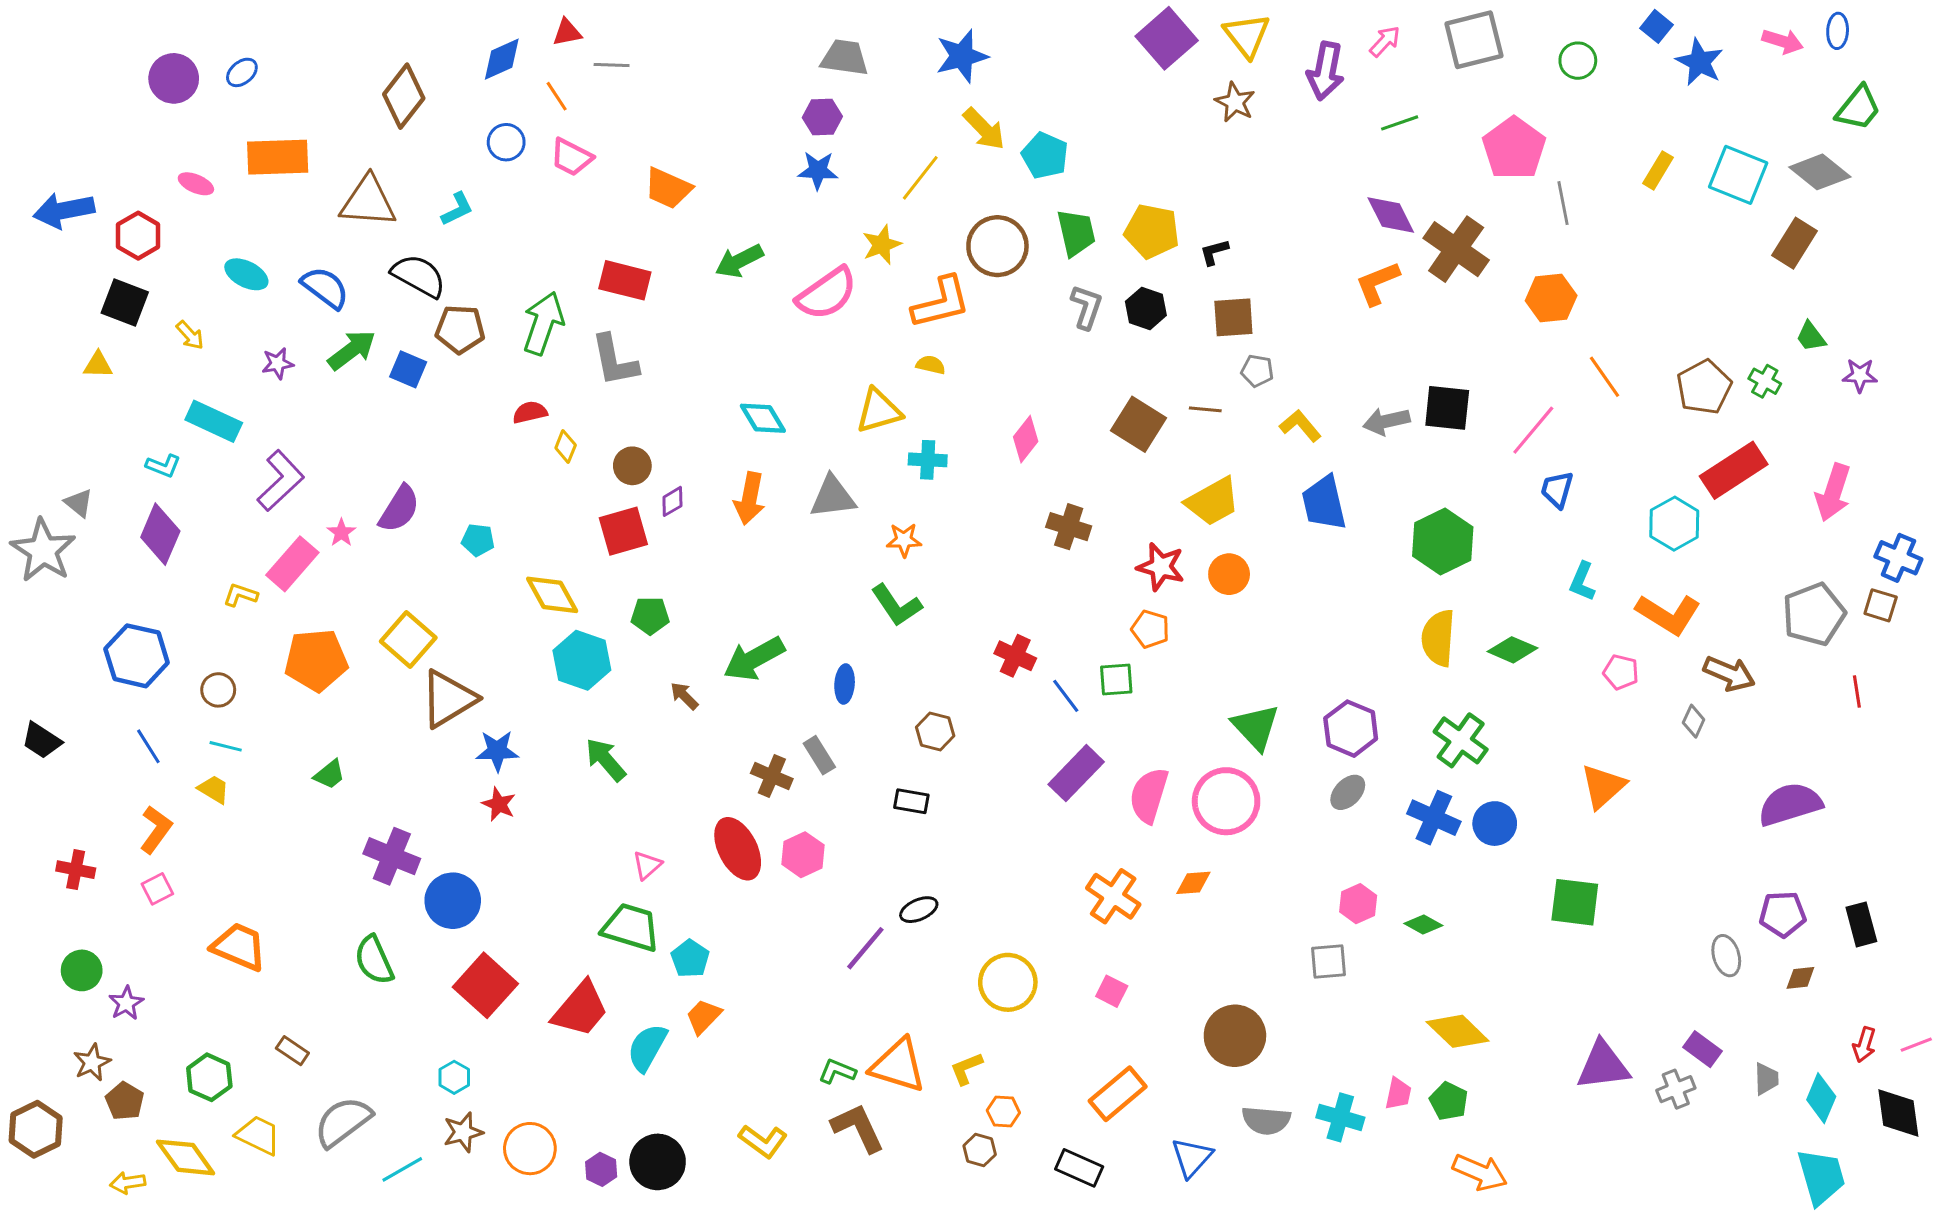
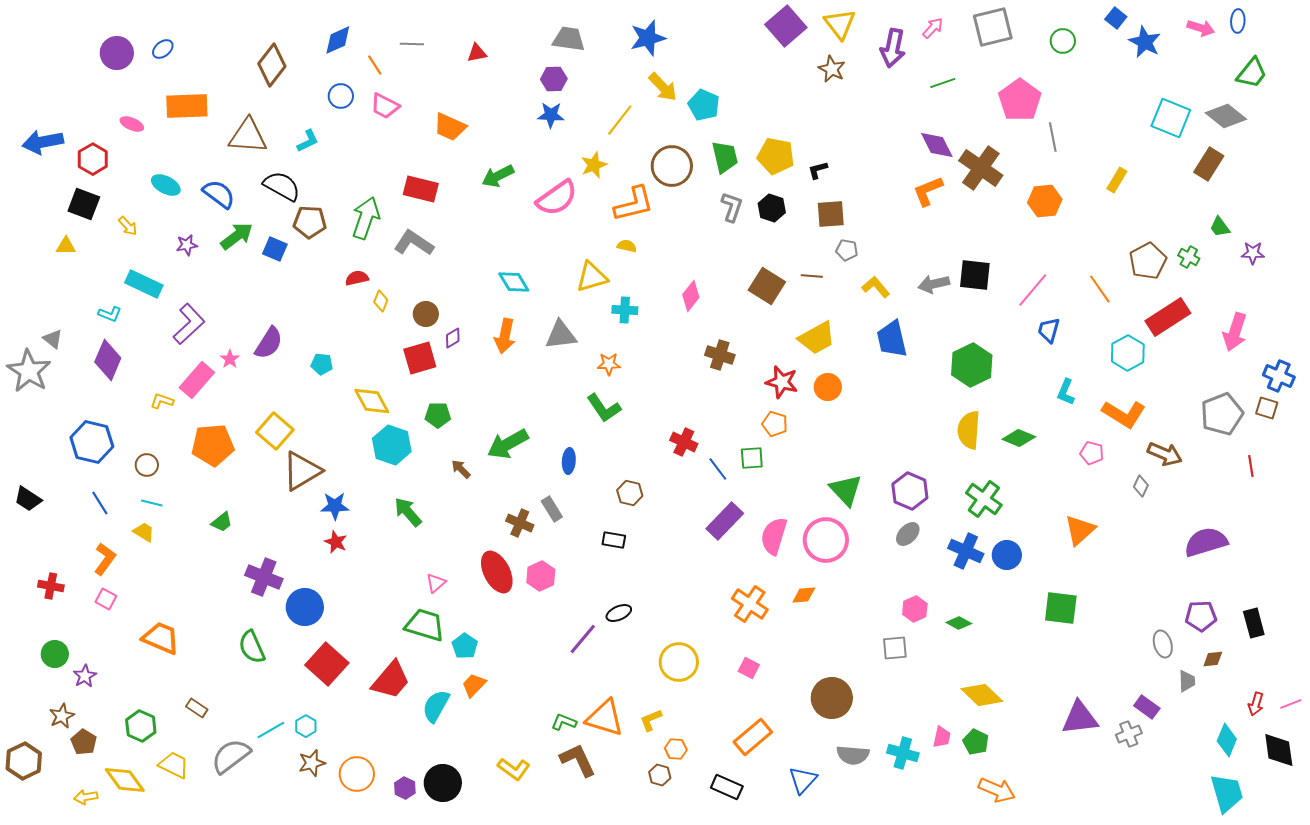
red triangle: (567, 32) -> (477, 53), moved
yellow rectangle: (1658, 170) -> (1117, 180), moved
gray L-shape: (615, 360) -> (414, 243), turned 135
orange line: (1605, 377) -> (1100, 289), moved
pink square: (157, 889) -> (106, 599), turned -35
gray trapezoid: (1766, 1079) -> (1187, 681), moved
cyan line: (402, 1169) -> (271, 730), moved

